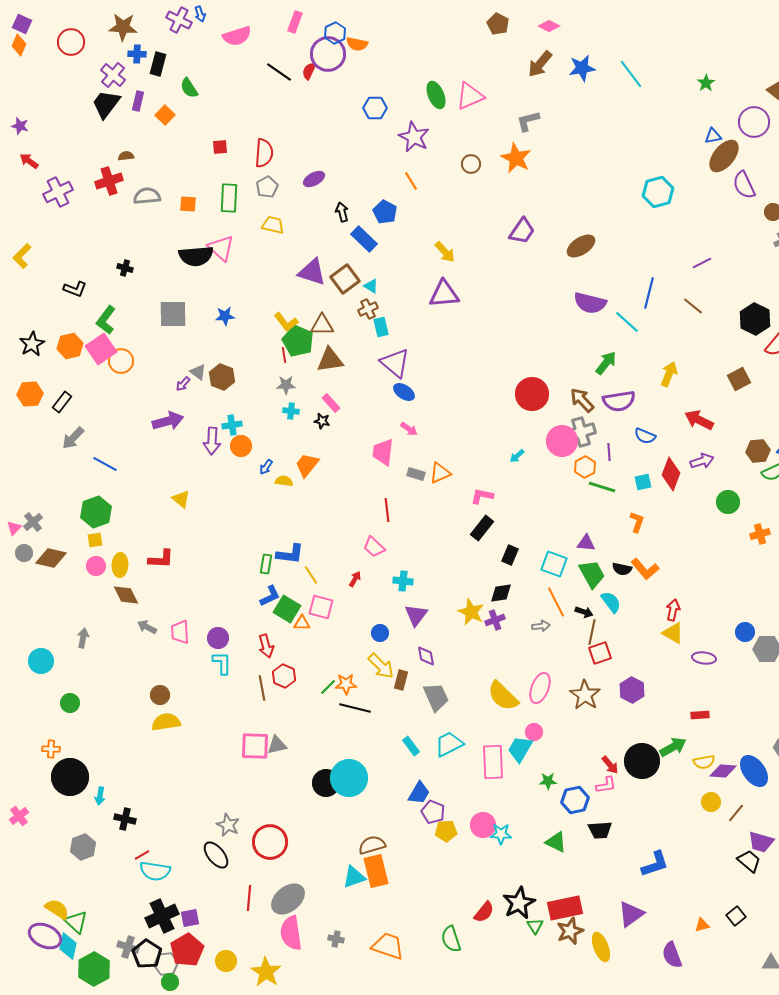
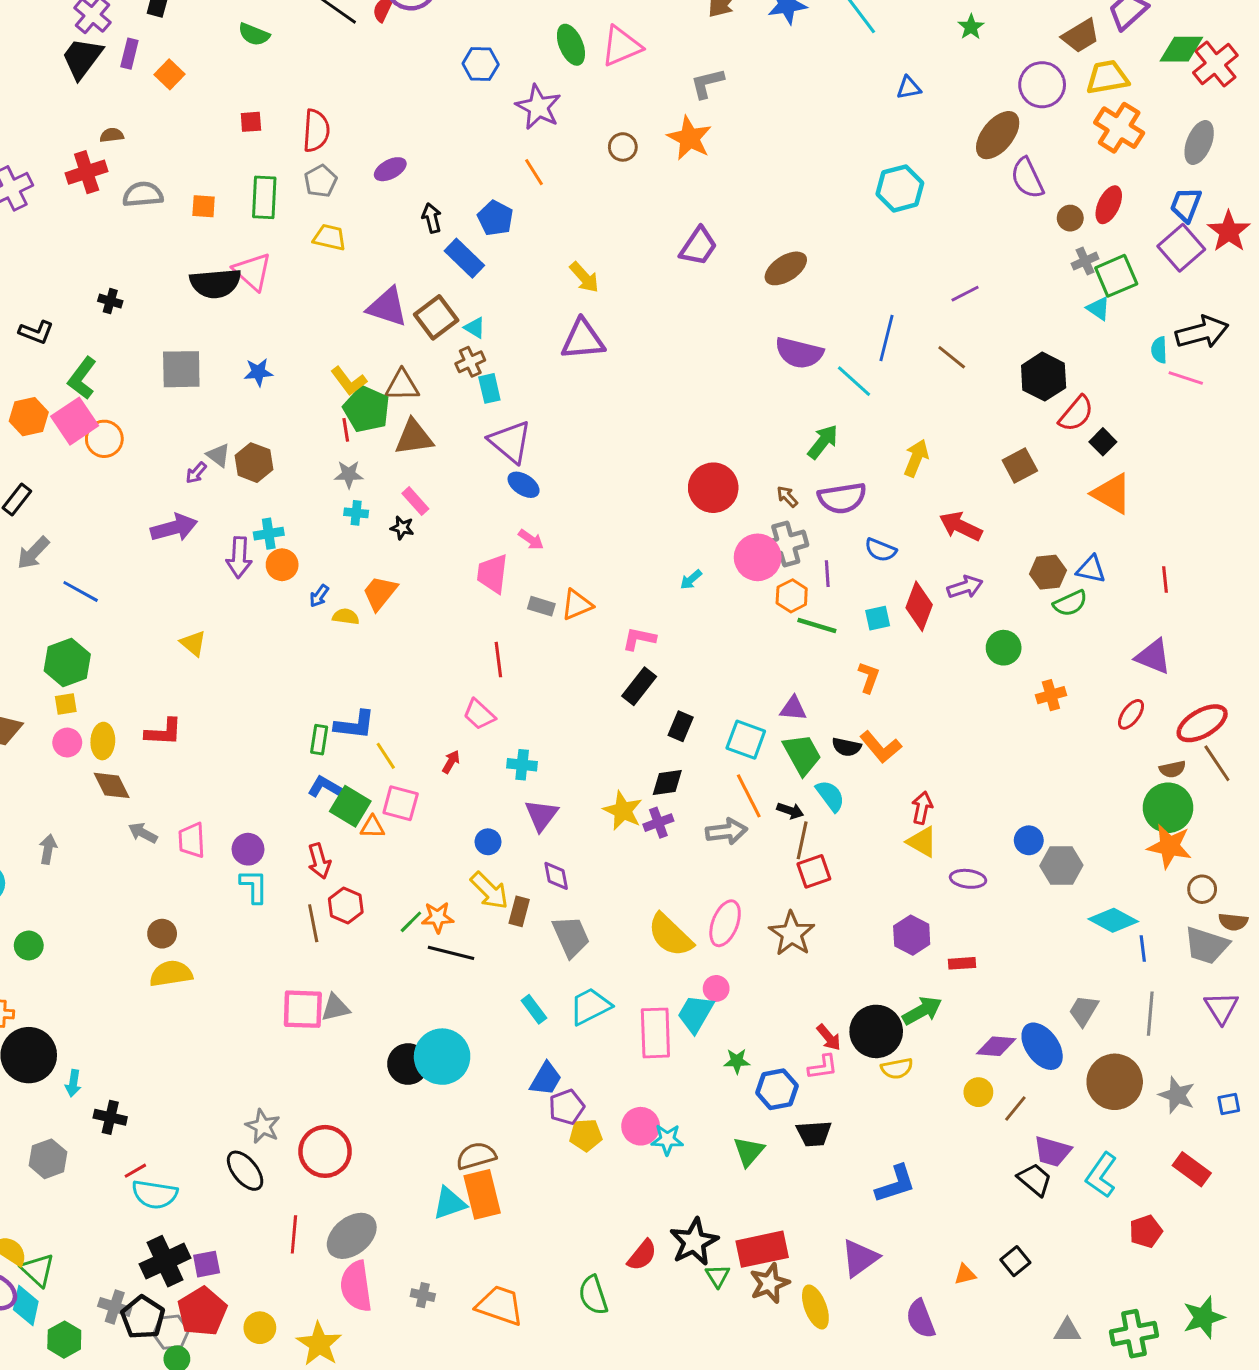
green semicircle: (189, 88) -> (254, 34), moved, turned -35
blue triangle: (713, 136) -> (909, 88), moved
brown arrow: (582, 400) -> (787, 497), size x0.6
blue L-shape: (270, 596) -> (325, 787), turned -125
gray arrow: (541, 626) -> (727, 831), size x1.5
purple hexagon: (632, 690) -> (912, 935), moved
yellow semicircle: (704, 762) -> (897, 1068), moved
purple pentagon: (433, 812) -> (567, 1107), turned 30
green triangle: (556, 842) -> (749, 1151), turned 45
green hexagon: (94, 969) -> (64, 1340), size x0.7

